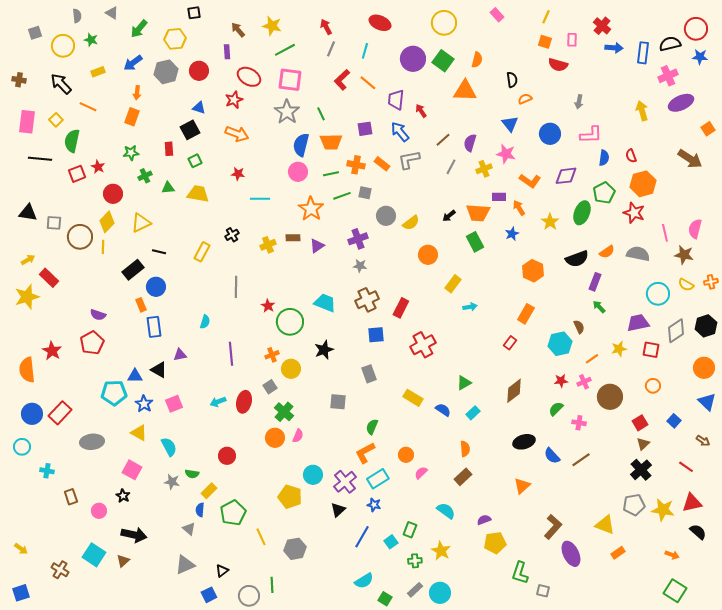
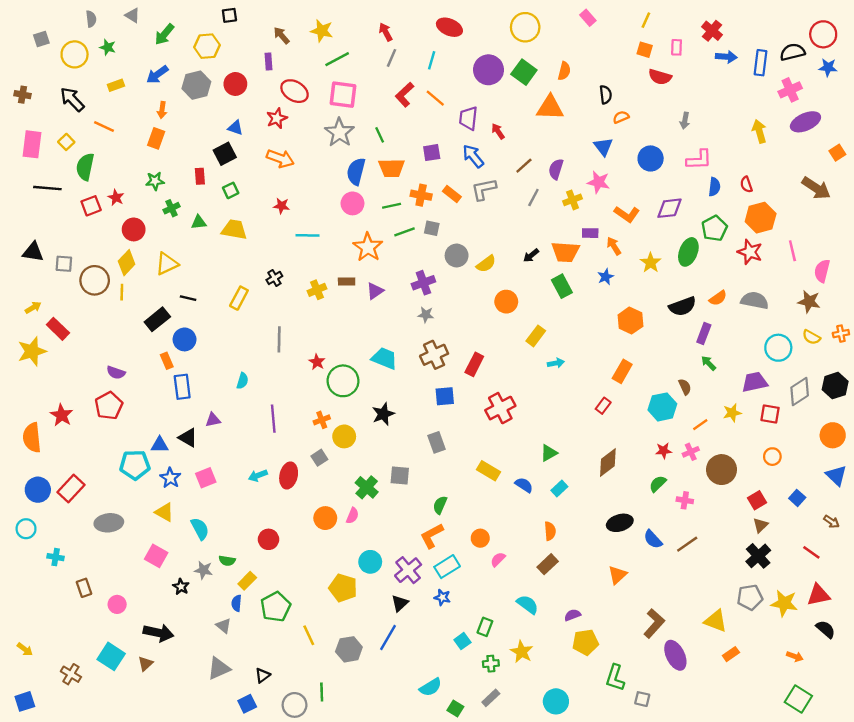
pink line: (665, 233) -> (792, 251), moved
green cross: (284, 412) -> (367, 487), moved
black star: (123, 496) -> (181, 587), moved
blue line: (362, 537) -> (388, 638), moved
cyan circle: (440, 593) -> (556, 701), moved

